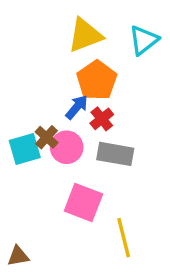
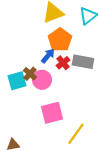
gray rectangle: (115, 154) -> (83, 62), moved
pink square: (83, 202) -> (52, 113), turned -35
yellow line: (124, 238) -> (76, 134), turned 50

